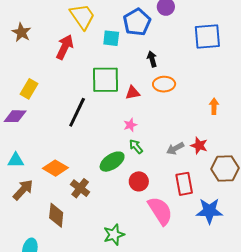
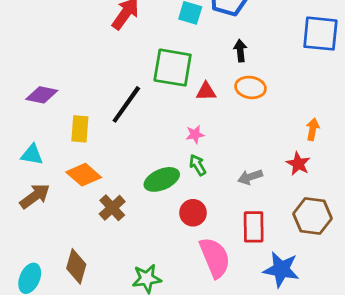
yellow rectangle: (29, 89) -> (80, 129), moved, turned -36
red star: (199, 146) -> (298, 164), moved
brown diamond: (56, 215) -> (76, 266), moved

